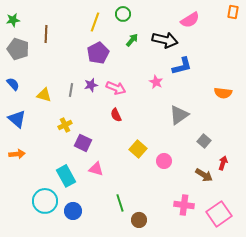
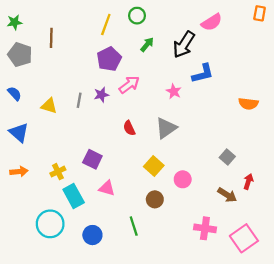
black arrow: (165, 40) -> (184, 45), turned 110
pink arrow: (116, 88) -> (129, 85), moved, turned -60
gray triangle: (179, 115) -> (166, 128), moved
yellow cross: (65, 125) -> (58, 172), moved
blue circle: (73, 211) -> (92, 235), moved
brown circle: (139, 220) -> (155, 199), moved

